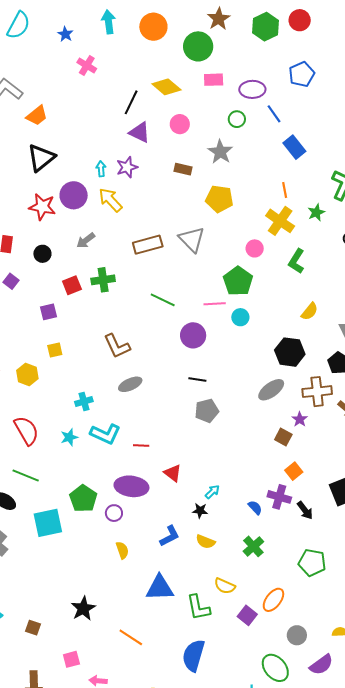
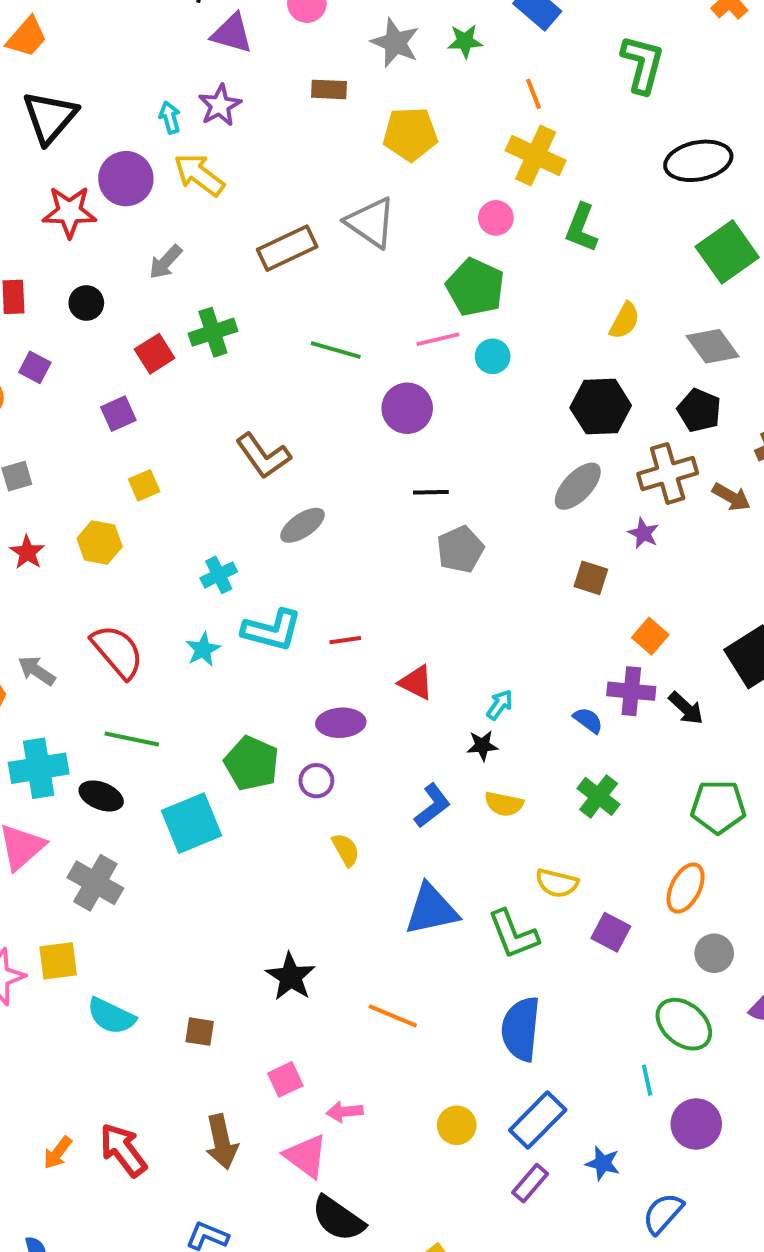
green star: (316, 213) -> (465, 41), moved, turned 30
brown square: (283, 437) -> (591, 578), moved
purple ellipse: (131, 486) -> (341, 723), size x0.7
orange ellipse: (273, 600) -> (686, 888), moved

